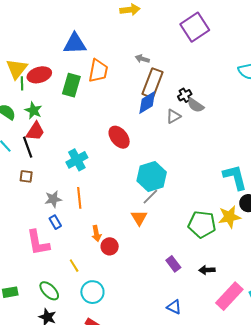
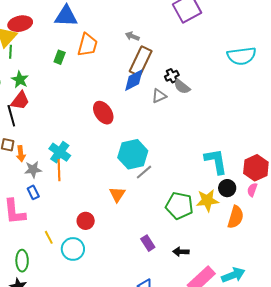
red ellipse: (39, 75) -> (20, 24), moved
green rectangle: (71, 85) -> (60, 57), size x0.6
cyan cross: (77, 160) -> (60, 152), moved, turned -30
gray line: (150, 197) -> (144, 172), moved
orange arrow: (96, 233) -> (21, 154), moved
green ellipse: (49, 291) -> (22, 261), turned 40
cyan circle: (92, 292) -> (73, 249), moved

